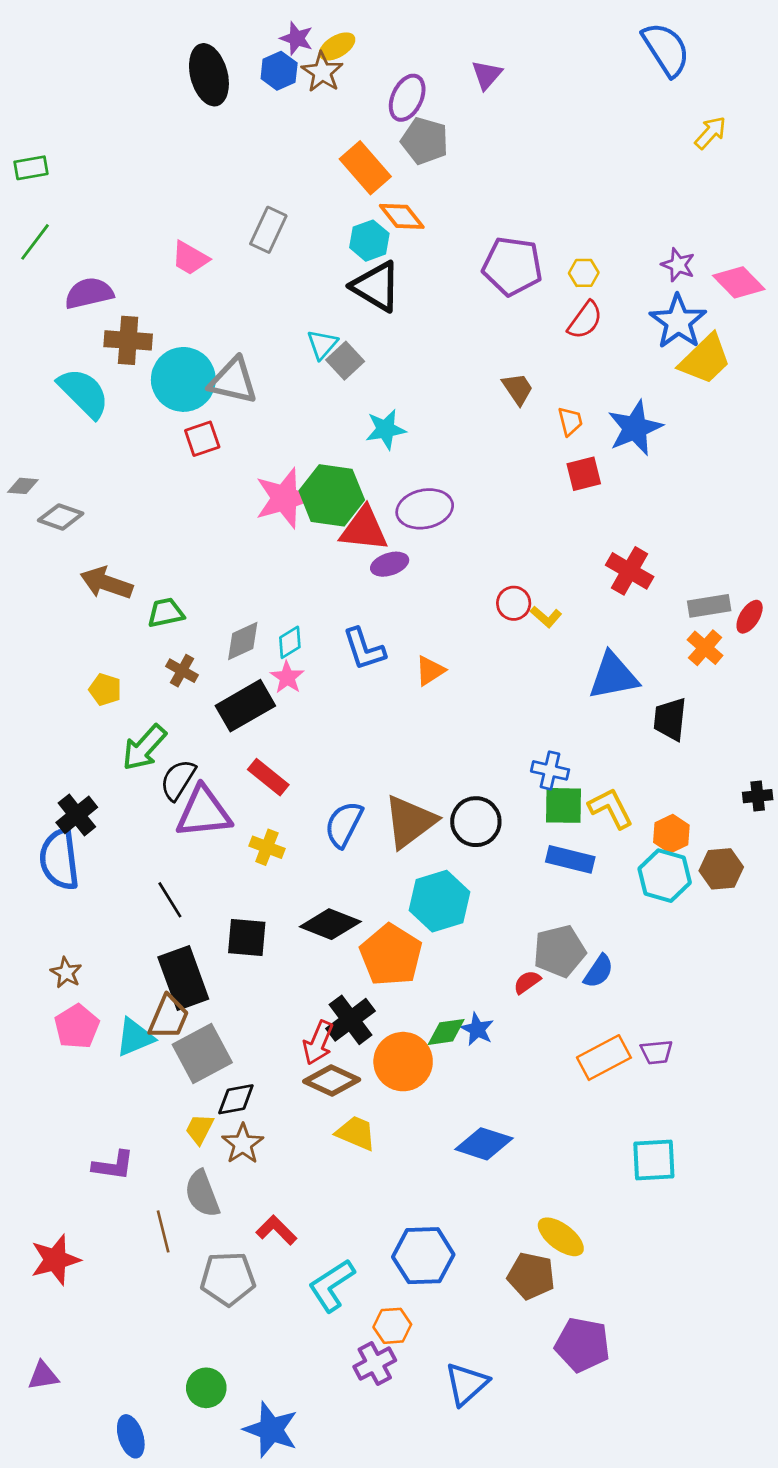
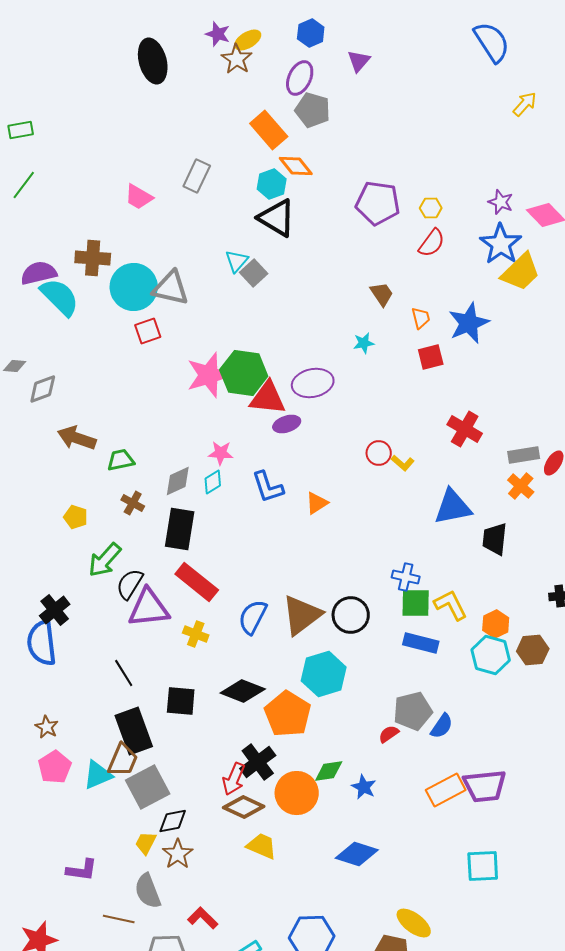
blue hexagon: (279, 71) -> (311, 33), moved
purple semicircle: (89, 293) -> (39, 273), moved
cyan star: (386, 429) -> (364, 343), moved, size x0.7
gray diamond: (61, 517) -> (43, 389), turned -40
pink star: (287, 677) -> (221, 453), moved, turned -30
black rectangle: (245, 706) -> (180, 529), turned -51
red rectangle: (268, 777) -> (197, 582), size x1.4
blue star: (477, 1029) -> (364, 787), moved
purple trapezoid: (657, 1052) -> (485, 786), size x1.8
brown line: (163, 1231) -> (119, 919), turned -64

